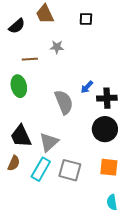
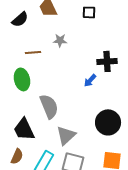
black cross: (107, 98) -> (107, 61), moved
gray semicircle: (64, 102) -> (49, 106), moved
gray triangle: (49, 142) -> (66, 135), moved

